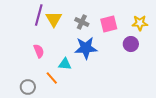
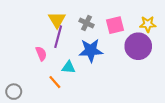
purple line: (39, 15) -> (58, 37), moved
purple circle: (131, 44) -> (138, 46), size x1.6
gray circle: (28, 87) -> (14, 92), moved

